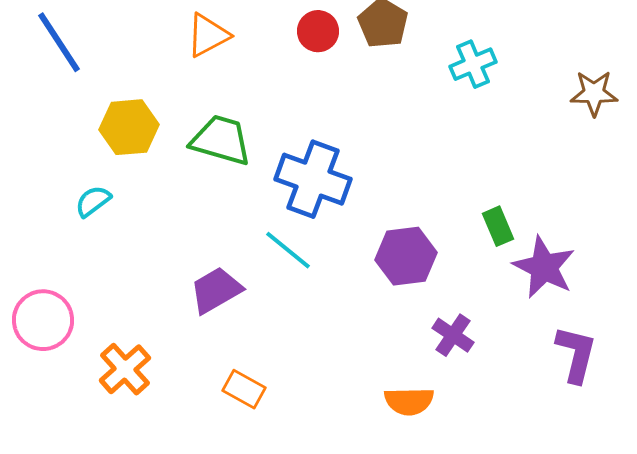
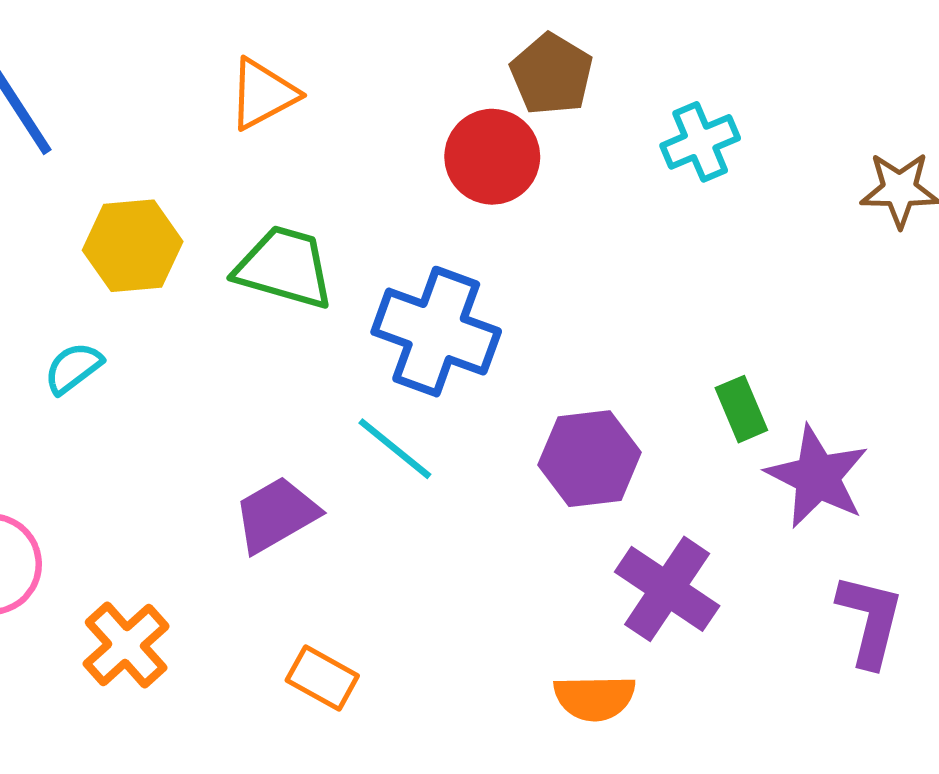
red circle: (318, 31) -> (492, 157), moved, size x1.4
purple cross: (453, 335) -> (667, 589), size x1.5

